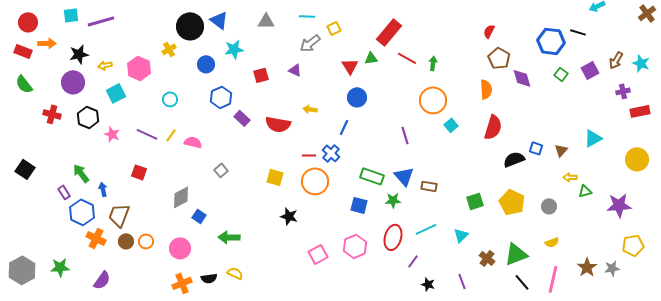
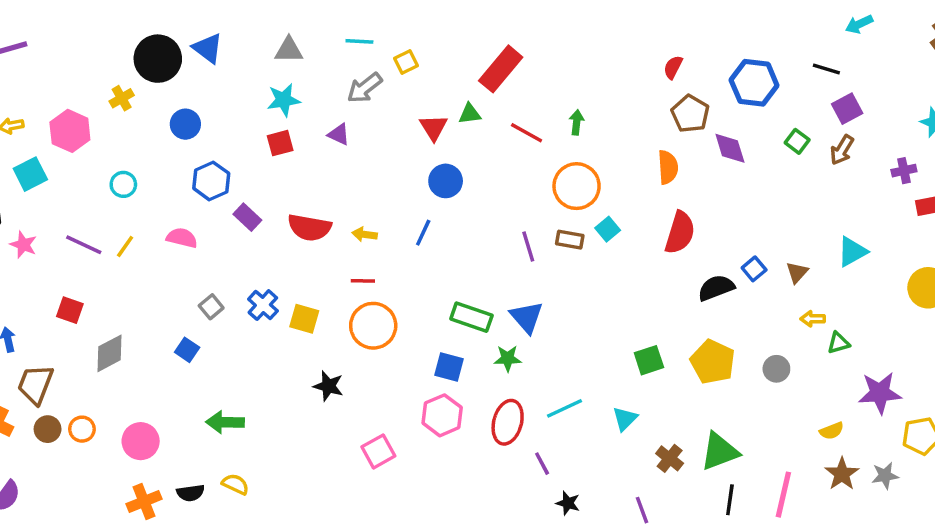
blue hexagon: (551, 41) -> (754, 83), moved
cyan star: (234, 49) -> (284, 100), moved
red line: (407, 58) -> (527, 133), moved
brown arrow: (616, 60) -> (842, 150), moved
purple square: (590, 70) -> (847, 109), moved
yellow arrow: (310, 109) -> (365, 234), moved
pink semicircle: (193, 142) -> (182, 238), moved
blue square: (536, 148) -> (754, 269), turned 32
blue cross: (331, 153) -> (263, 305), moved
brown rectangle: (429, 186) -> (570, 240), moved
gray diamond: (181, 197) -> (110, 353), moved
purple star: (619, 205) -> (880, 393), moved
blue square: (199, 216) -> (187, 350), moved
yellow semicircle: (552, 242) -> (832, 431), moved
pink hexagon: (355, 246) -> (442, 415), moved
purple line: (413, 261) -> (542, 464), turned -64
purple line: (462, 281) -> (642, 510), moved
black line: (522, 282) -> (730, 500), turned 48

